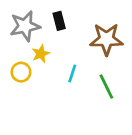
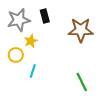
cyan line: (72, 73) -> (33, 71), moved
green line: (106, 87) -> (82, 82), moved

